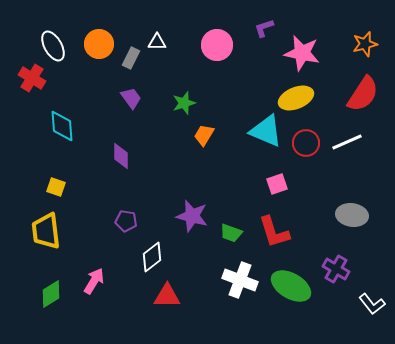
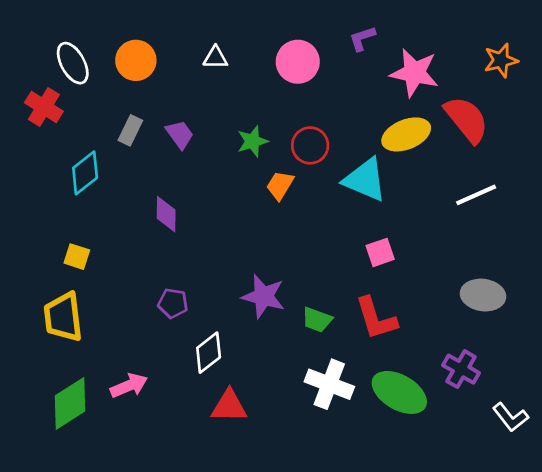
gray rectangle: (131, 58) -> (130, 130), moved
red semicircle: (363, 94) -> (467, 119), moved, turned -72
cyan diamond: (62, 126) -> (85, 173), turned 56
red circle: (306, 143) -> (310, 145), moved
pink arrow: (94, 281) -> (129, 386), turned 36
green diamond: (51, 294) -> (70, 403), size x1.4

